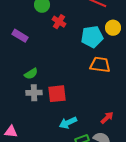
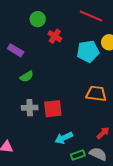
orange trapezoid: (100, 65) -> (96, 94), moved
green semicircle: (31, 74) -> (27, 76), moved

